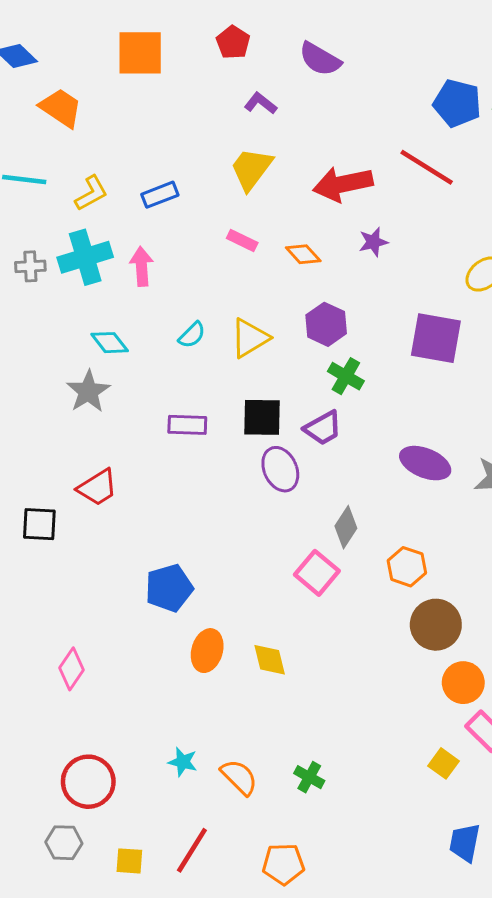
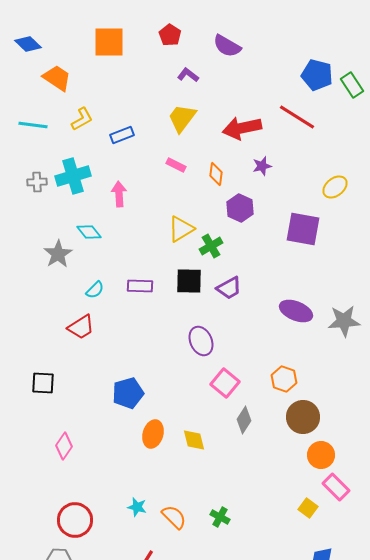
yellow L-shape: (91, 193) -> (82, 119), moved
orange diamond: (303, 254) -> (216, 174), turned 50
pink arrow: (142, 266) -> (119, 194), moved
purple hexagon: (326, 324) -> (240, 208), moved
cyan semicircle: (192, 335) -> (95, 290), moved
green cross: (346, 376) -> (211, 246), moved, turned 30
gray star: (88, 391) -> (58, 254), moved
purple ellipse: (280, 469) -> (201, 341), moved
black square: (39, 524) -> (43, 383), moved
gray diamond: (346, 527) -> (244, 420), moved

